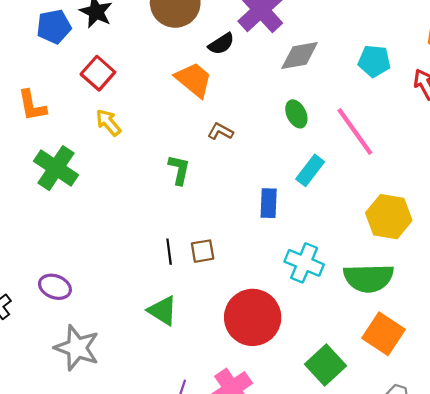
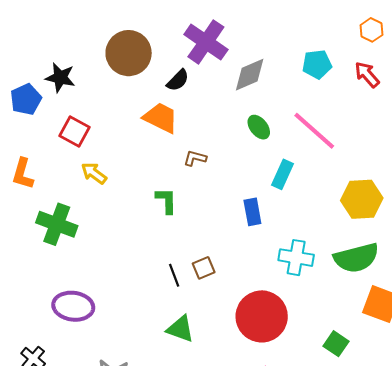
orange L-shape: (32, 106) -> (23, 174), turned 40
purple ellipse: (55, 287) -> (73, 306), moved, size x1.4
green square: (326, 365) -> (336, 344), size x0.7

